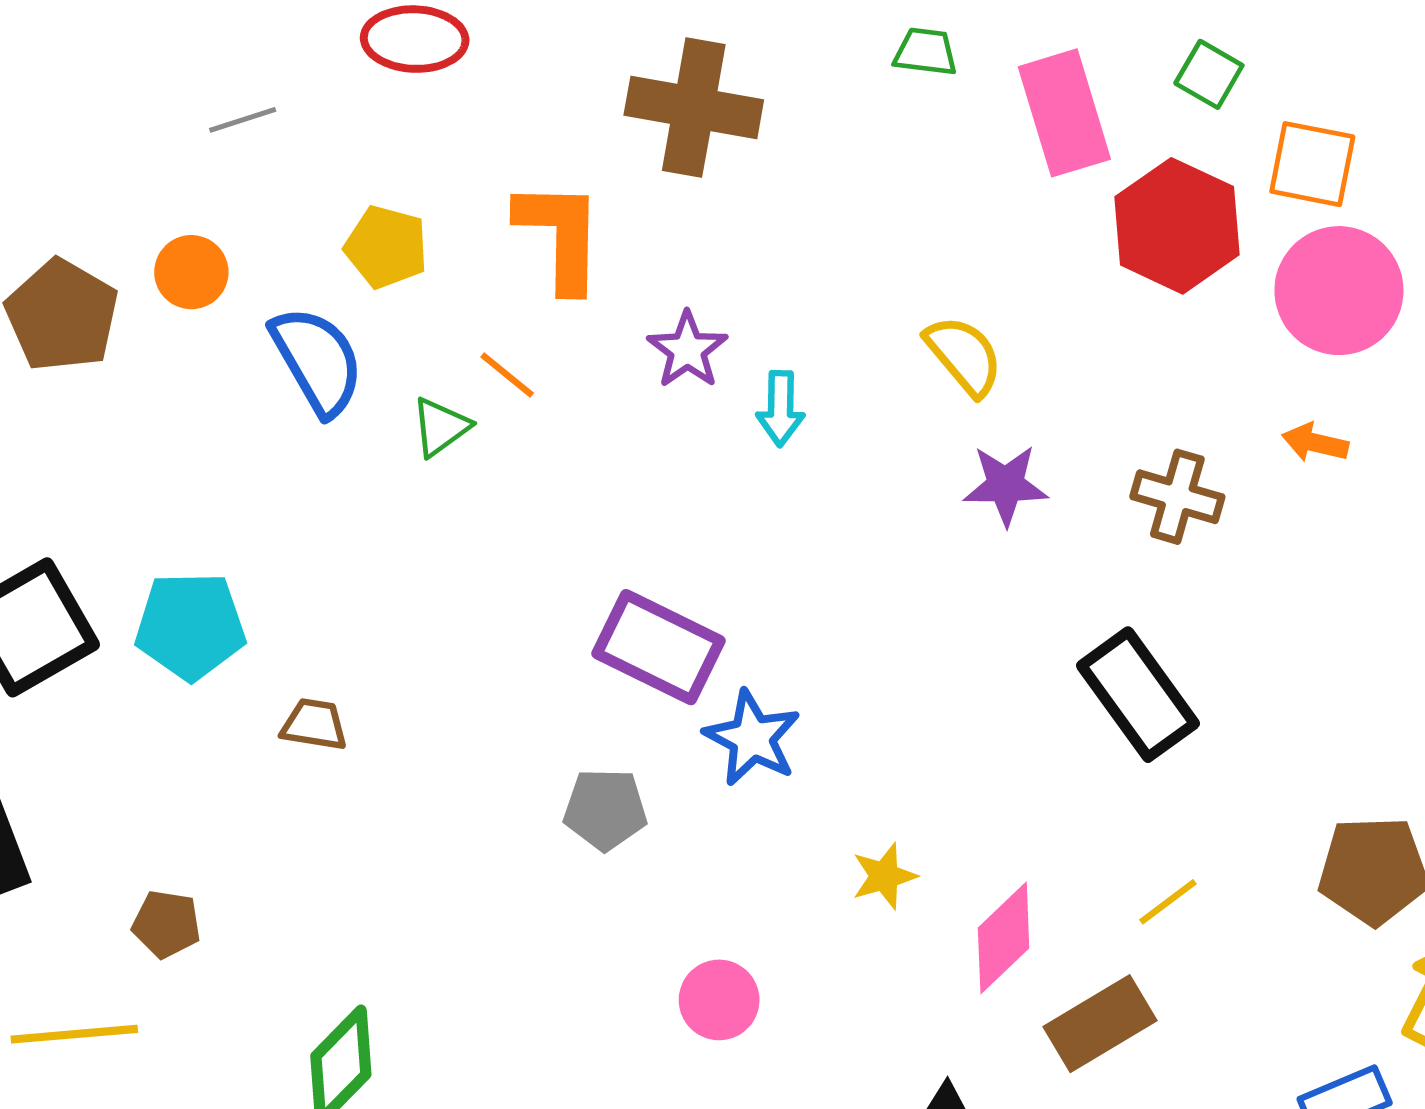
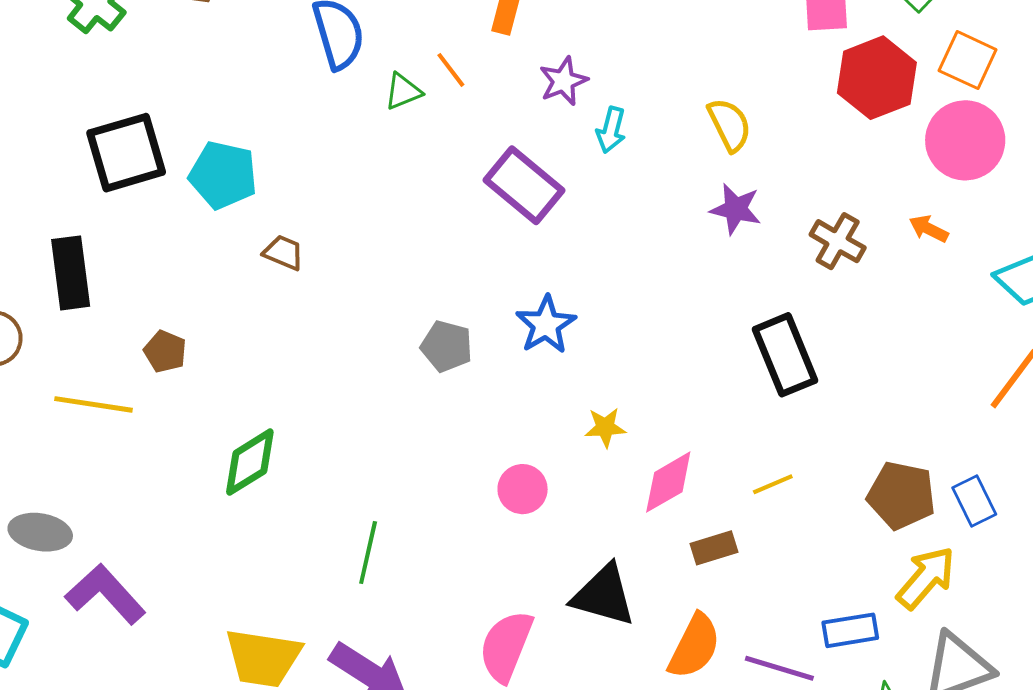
purple rectangle: (659, 647) -> (524, 185), moved
pink circle: (719, 1000) -> (523, 489), moved
brown rectangle: (1100, 1024) -> (714, 548), size x0.7

